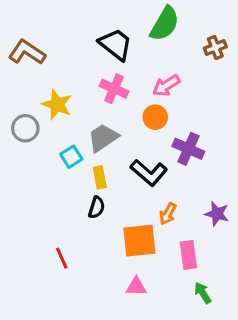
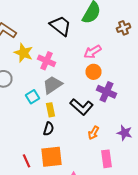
pink cross: (114, 89) -> (46, 61), moved
yellow star: (57, 104) -> (24, 53), moved
orange circle: (155, 117) -> (94, 72), moved
orange square: (139, 241) -> (52, 157), moved

